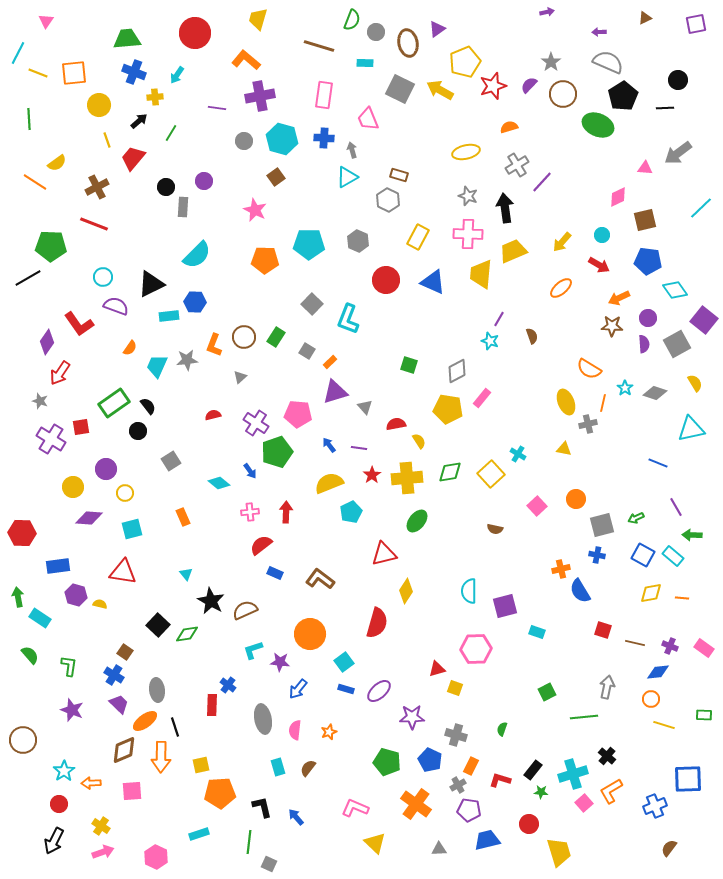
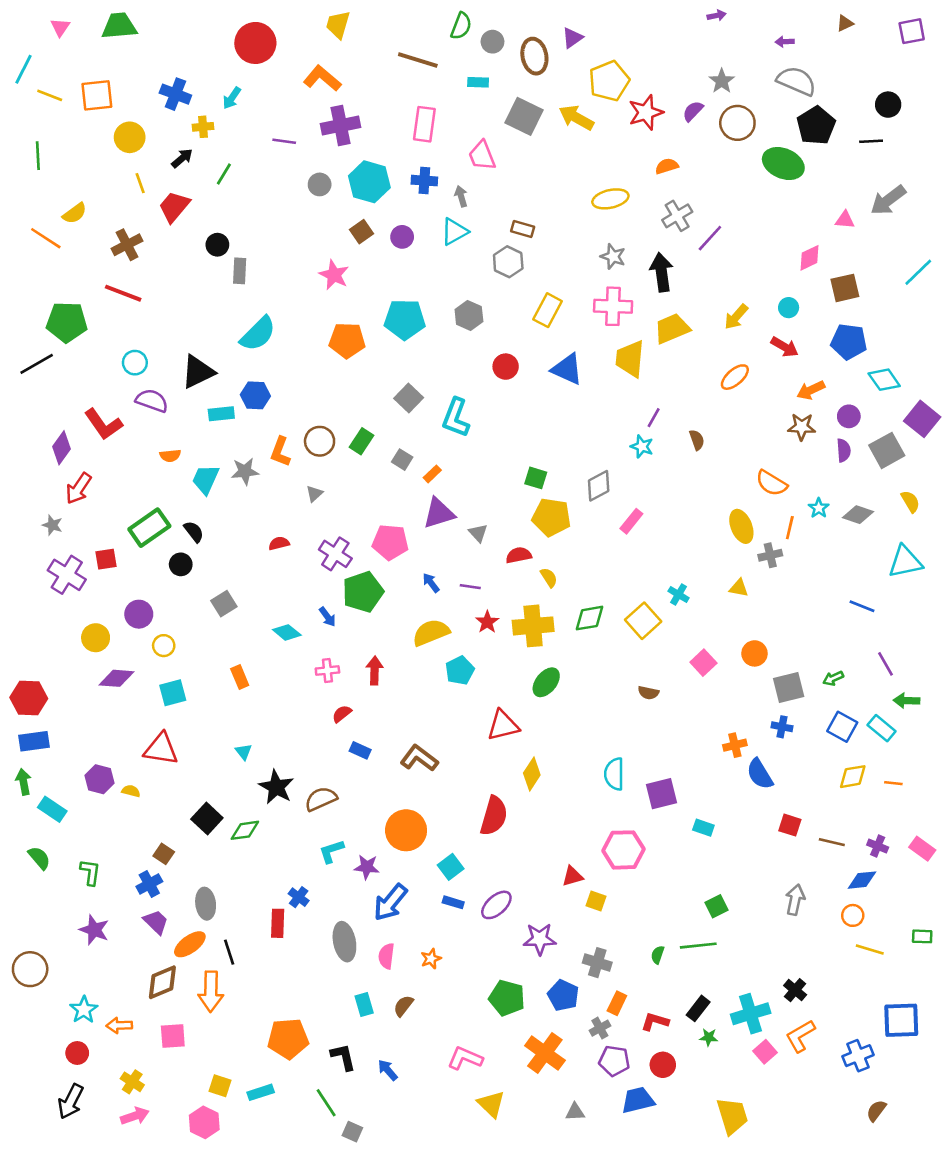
green trapezoid: (127, 39) -> (119, 26), moved
purple circle: (204, 181) -> (402, 237), moved
red circle: (386, 280) -> (506, 367), size x0.7
orange semicircle: (130, 348) -> (170, 456), turned 49
yellow pentagon: (448, 409) -> (551, 517), moved
red semicircle: (261, 545) -> (342, 714), size x0.7
blue rectangle: (58, 566) -> (34, 741), moved
blue cross: (114, 675) -> (149, 884), turned 30
blue arrow: (298, 689) -> (390, 902), size x1.4
green line: (584, 717) -> (698, 946), moved
yellow square: (201, 765) -> (220, 1086), moved, turned 30
red circle: (529, 824) -> (663, 1065), moved
green line: (249, 842) -> (326, 1103), turned -40

